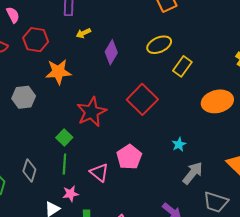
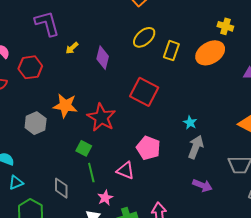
orange star: (58, 72) -> (65, 106), moved, turned 30
orange ellipse: (217, 101) -> (210, 53), moved
gray arrow: (193, 173) -> (196, 147), moved

